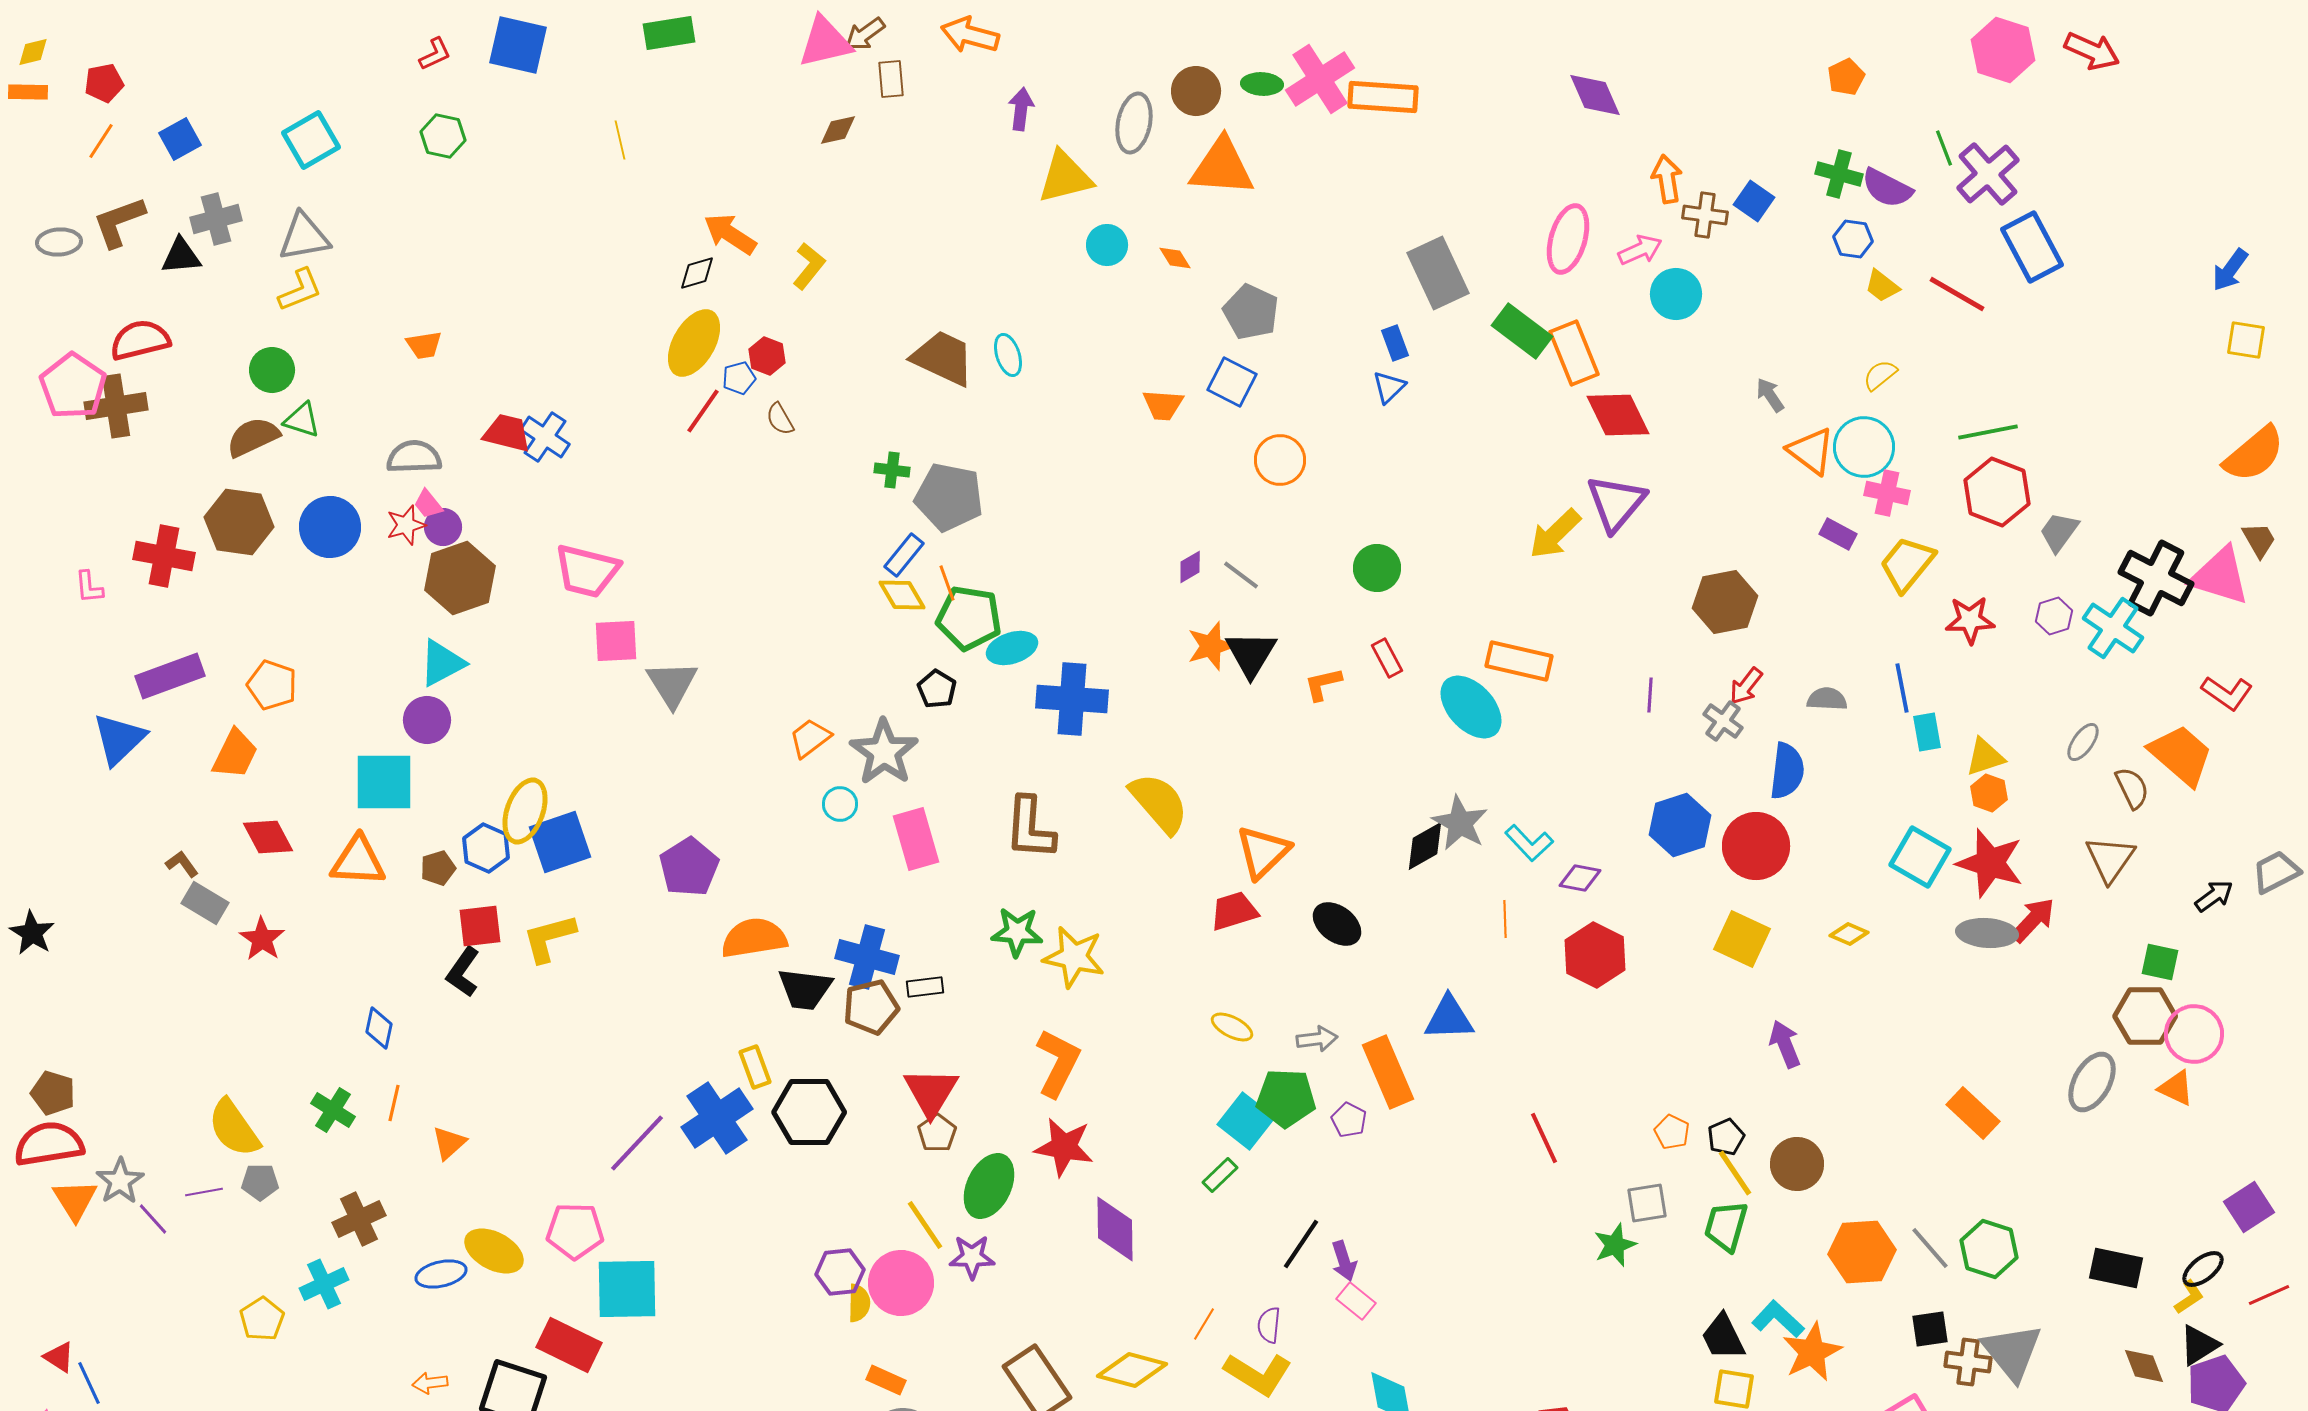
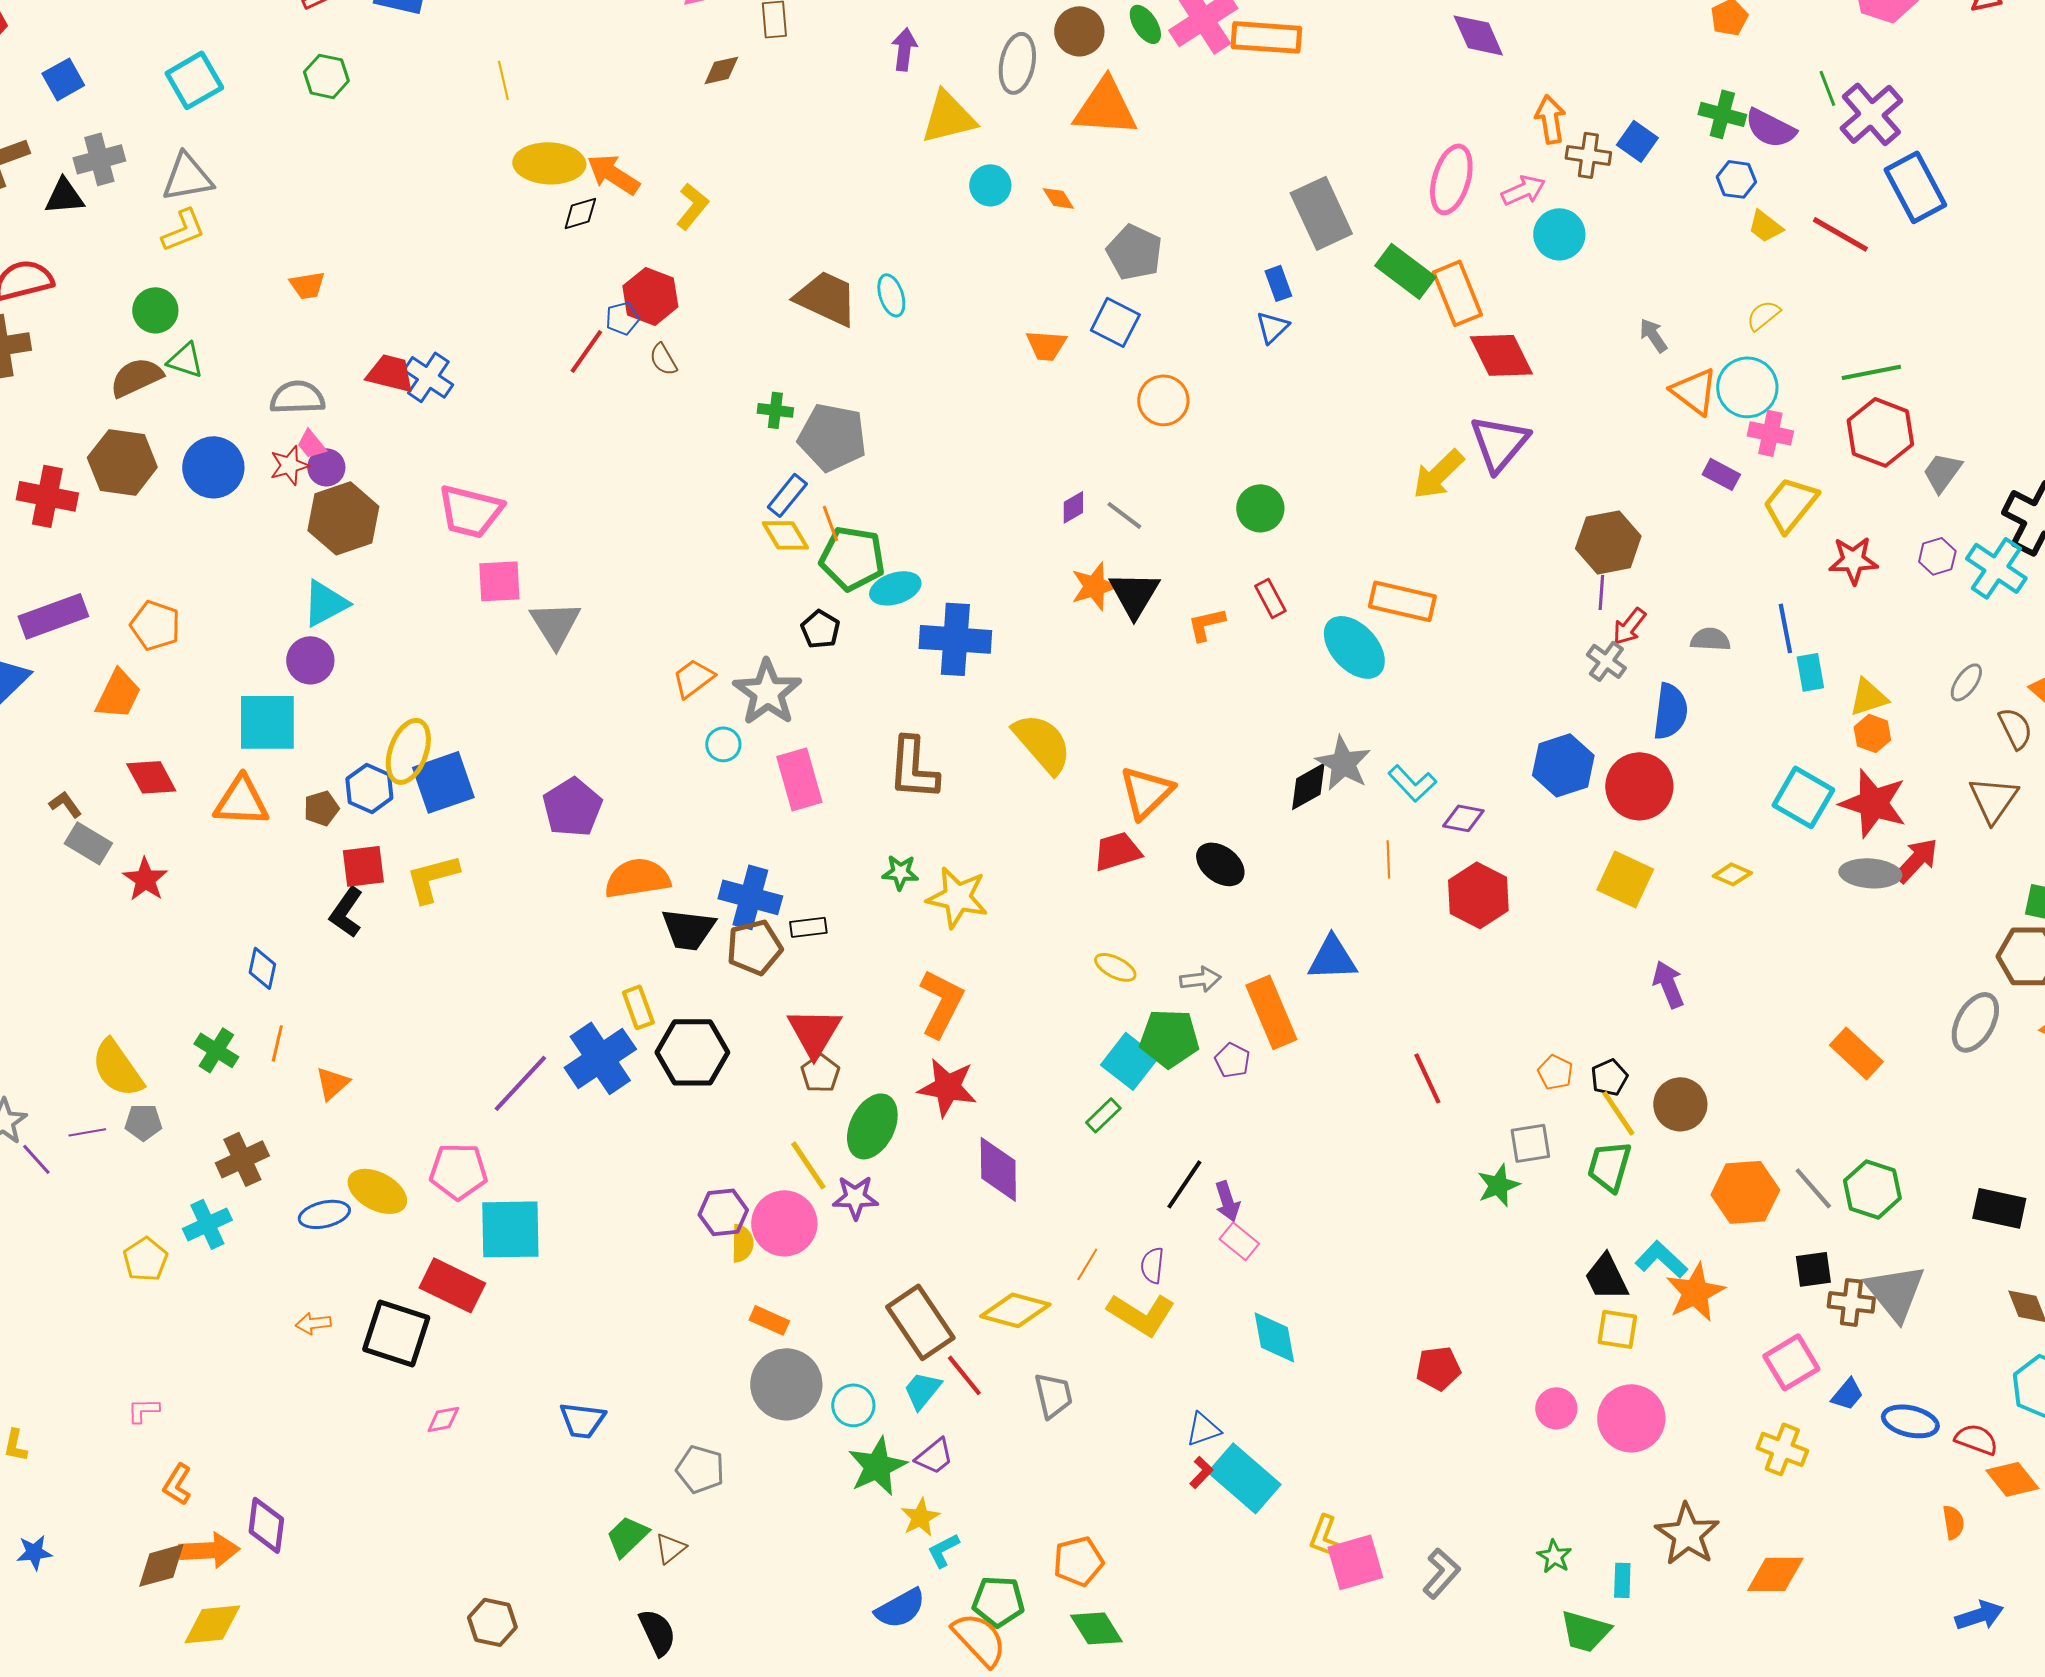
green ellipse: (1262, 84) -> (1145, 24), turned 54
yellow ellipse: (694, 343) -> (549, 163), moved, turned 62
red hexagon: (767, 356) -> (650, 296), size x1.5
purple line: (1650, 695) -> (1601, 592), moved
green star: (1017, 932) -> (900, 872), size x0.7

